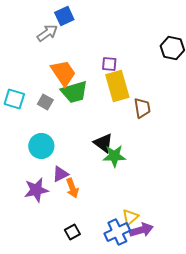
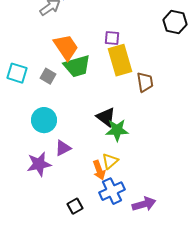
orange arrow: (72, 188) -> (99, 170), moved
yellow triangle: (130, 217) -> (110, 161), moved
blue cross: (117, 232) -> (112, 191), moved

